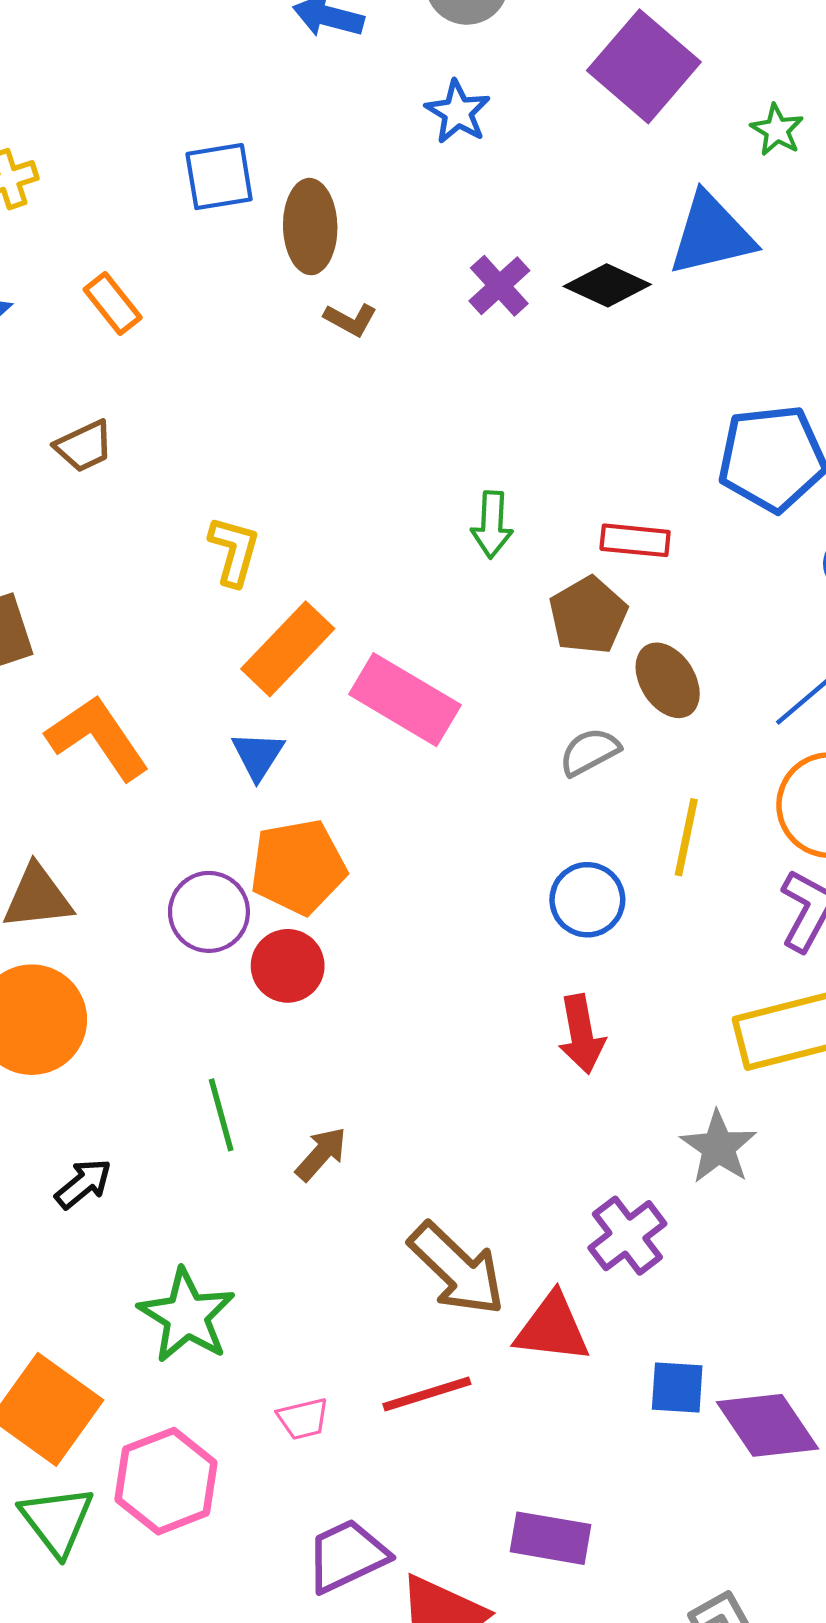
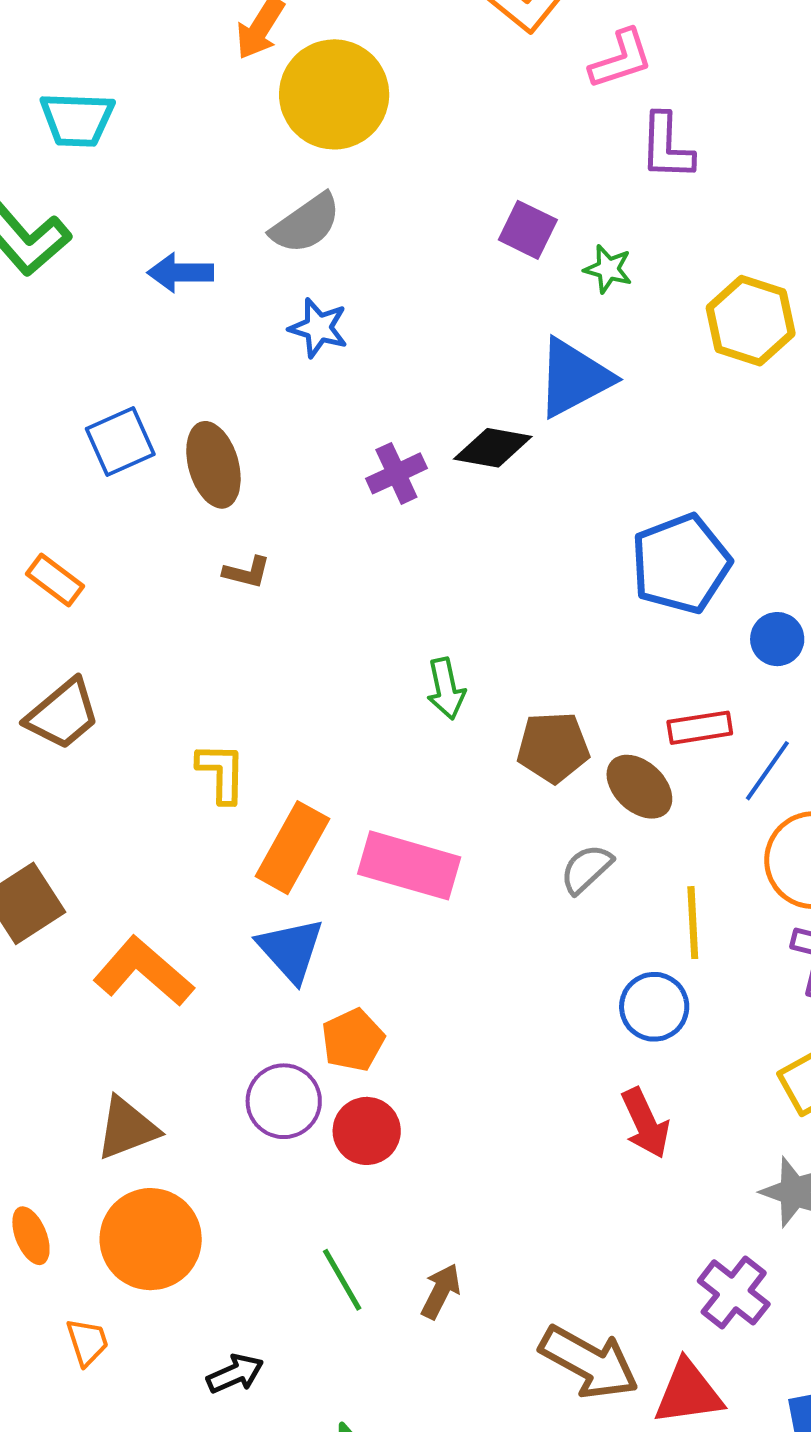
purple square: (644, 66) -> (528, 230), moved, size x0.6
purple cross: (499, 286) -> (396, 473), turned 32
brown L-shape: (350, 320) -> (247, 572), moved
brown trapezoid: (84, 446) -> (63, 714), size x1.4
red rectangle: (635, 540) -> (700, 728), moved
brown pentagon: (588, 615) -> (553, 747), turned -30
blue triangle: (258, 755) -> (291, 950), size x1.4
orange pentagon: (298, 867) -> (353, 1040), size x0.7
blue circle: (587, 900) -> (654, 1007), moved
black arrow: (83, 1184) -> (235, 1374), turned 30

